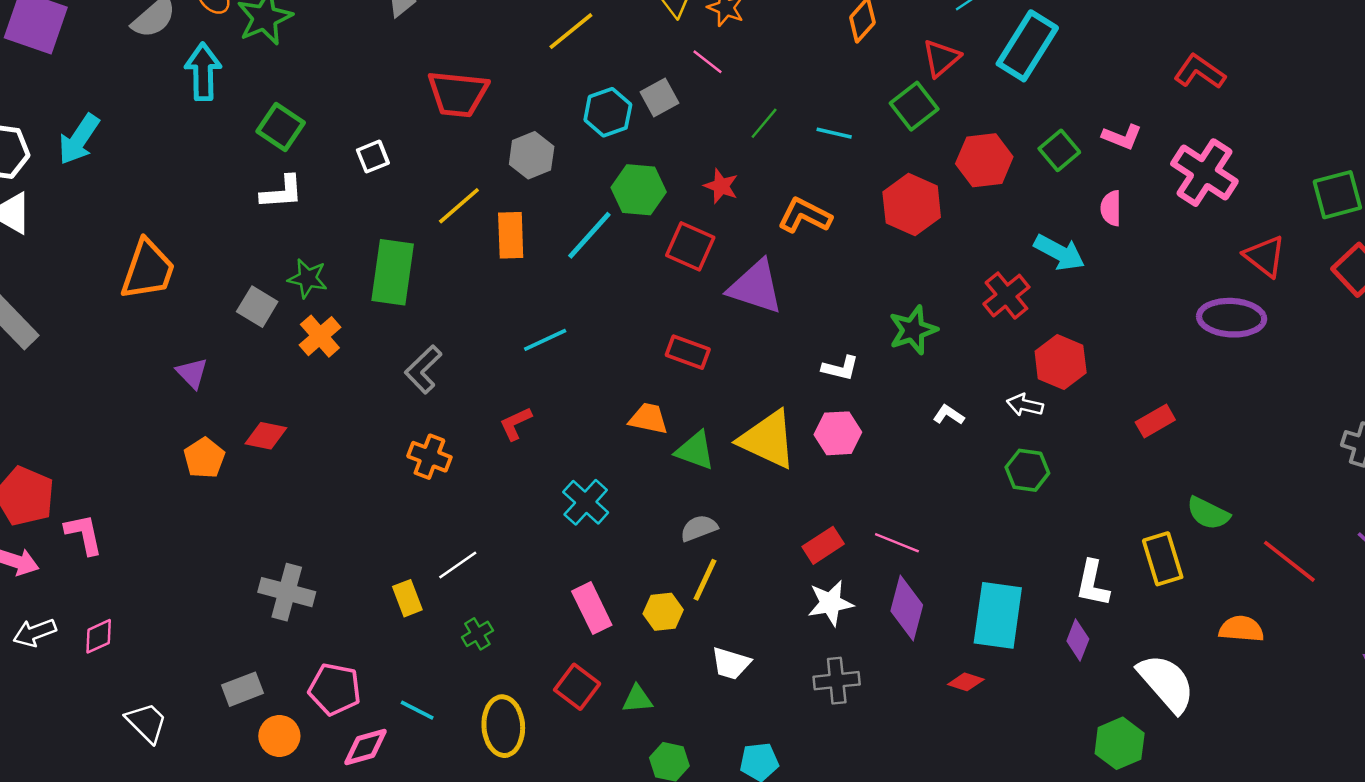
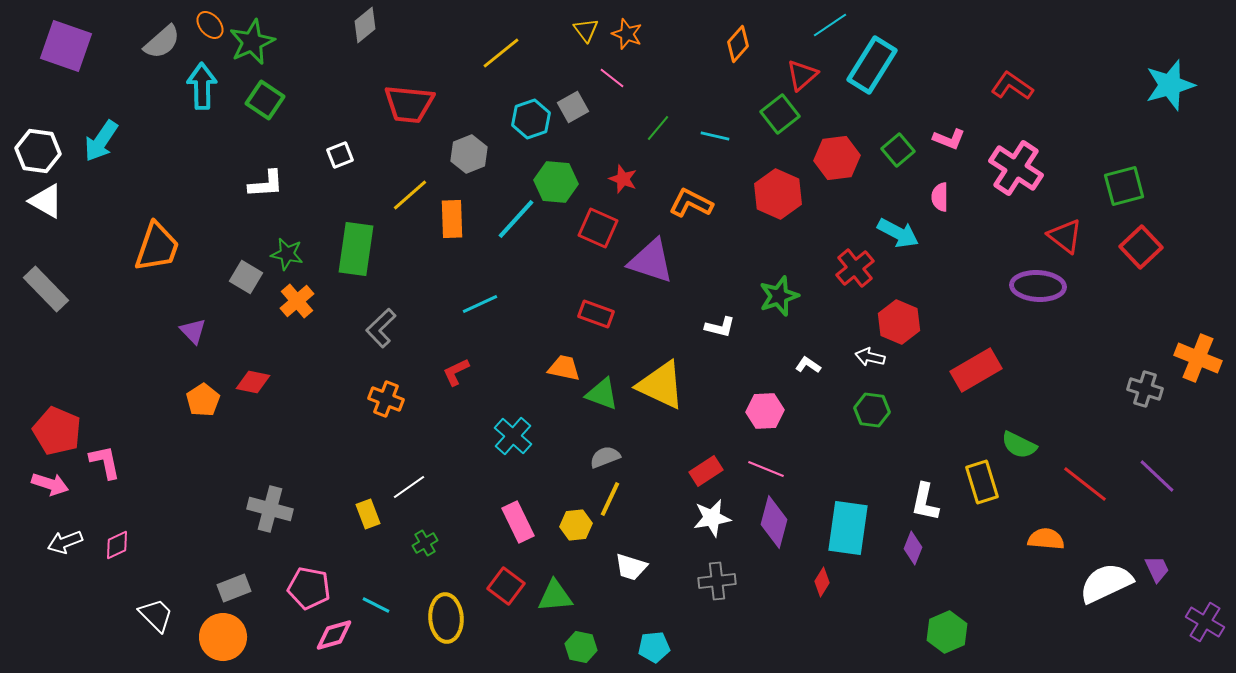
green square: (281, 127) -> (265, 100), moved
red rectangle: (1155, 421) -> (976, 370), size x1.6
pink hexagon: (838, 433) -> (765, 411), moved
red diamond: (966, 682) -> (822, 582), turned -76
white semicircle: (1166, 683) -> (1106, 583), moved, turned -74
green triangle: (637, 699) -> (555, 596), size x1.4
orange circle: (279, 736) -> (223, 637), moved, size x1.4

